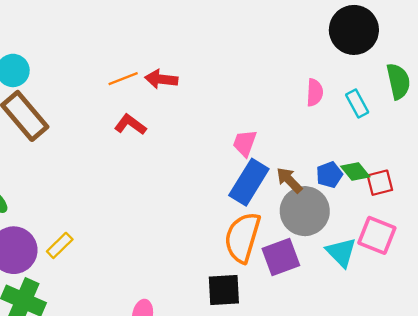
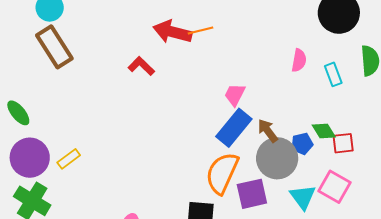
orange line: (123, 79) -> (201, 31), moved
red arrow: (161, 79) -> (172, 32), size x1.4
blue pentagon: (329, 175) -> (302, 144), moved

